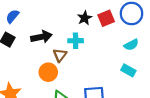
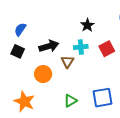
red square: (106, 18) -> (107, 49), moved
orange circle: (48, 72) -> (43, 74), moved

